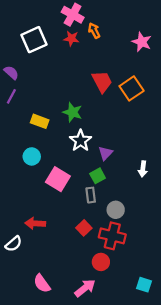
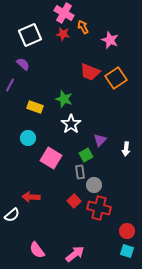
pink star: (142, 42) -> (110, 40), moved
purple semicircle: (11, 73) -> (23, 64), moved
red trapezoid: (102, 82) -> (90, 72), turned 140
purple triangle: (105, 153) -> (100, 140), moved
gray circle: (116, 210) -> (94, 185), moved
red circle: (101, 262) -> (127, 231), moved

